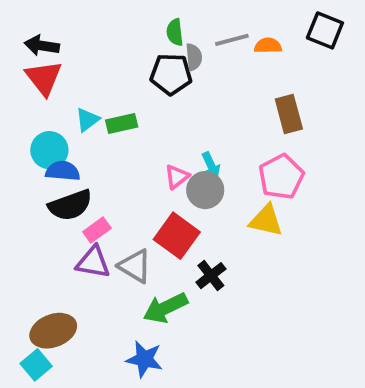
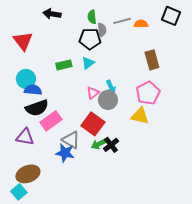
black arrow: (42, 46) -> (52, 14), moved
cyan triangle: (87, 120) -> (88, 63), moved
pink rectangle: (97, 230) -> (51, 121), size x1.5
purple triangle: (93, 262) -> (25, 137), moved
green arrow: (165, 308) -> (99, 144), moved, size x0.7
blue star: (144, 359) -> (65, 153), moved

